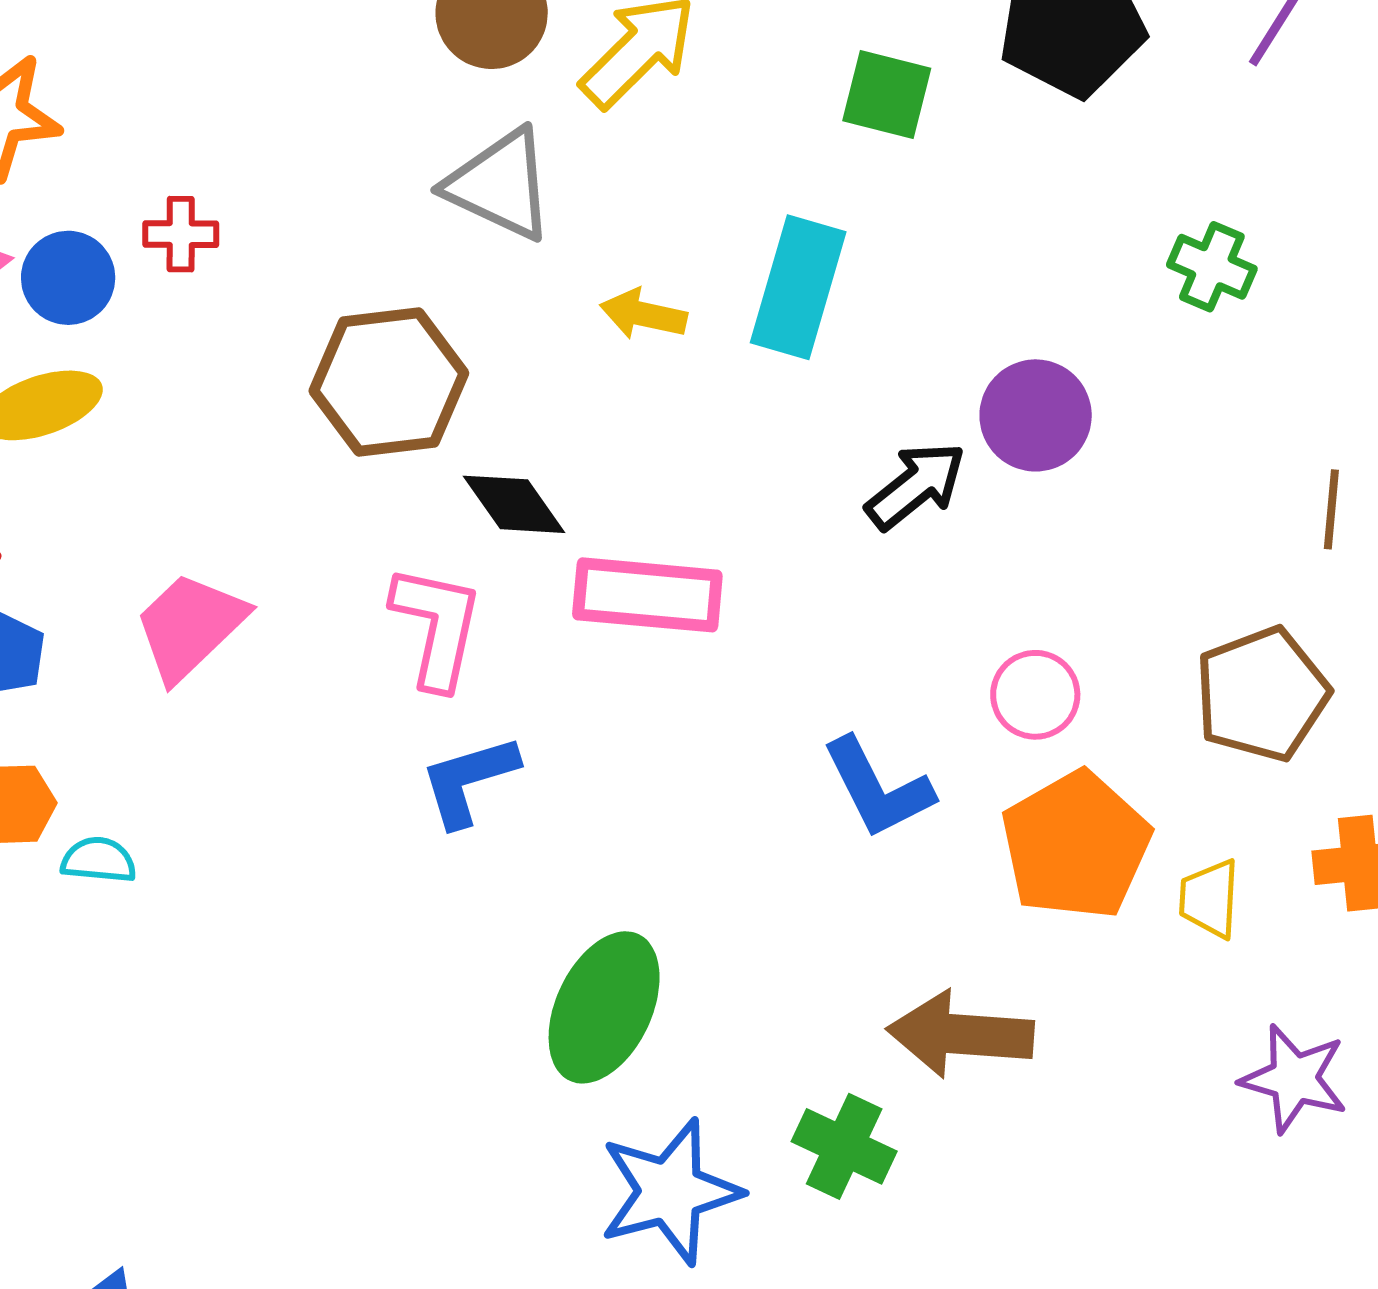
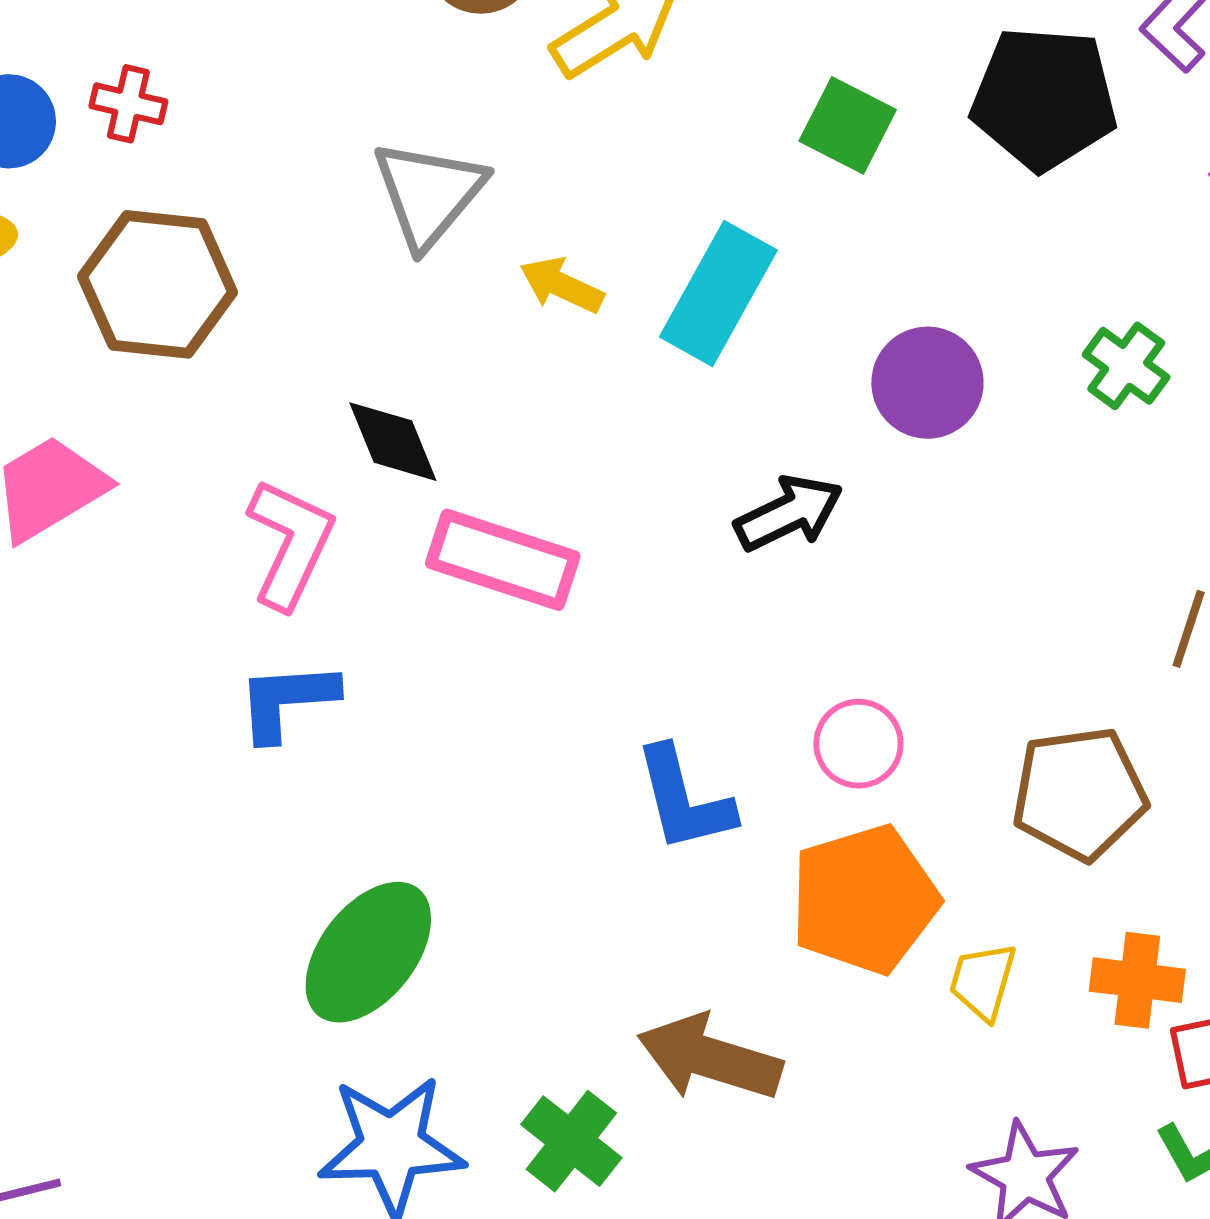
gray triangle: (500, 185) -> (429, 194), moved, turned 32
brown hexagon: (389, 382) -> (158, 284), moved
purple circle: (1036, 415) -> (927, 383), moved

